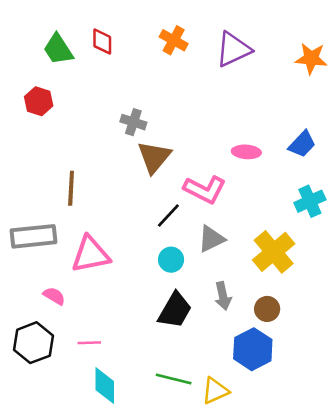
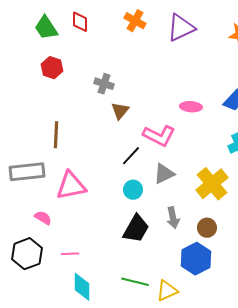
red hexagon: (39, 101) -> (52, 68), moved
brown triangle: (154, 157) -> (120, 111), size x0.7

